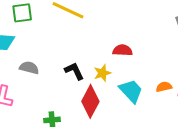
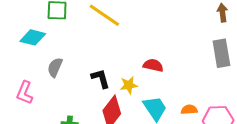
gray semicircle: (29, 68) -> (55, 67), turned -90

